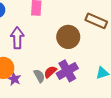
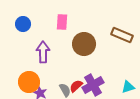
brown circle: (68, 37) -> (84, 44), moved

